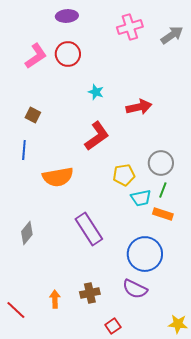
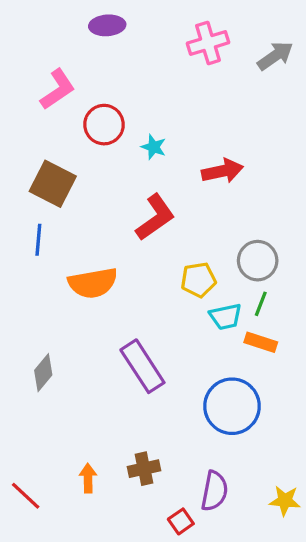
red circle: (68, 54) -> (104, 125), moved
brown square: (33, 115) -> (53, 184), size x1.8
purple semicircle: (135, 289) -> (214, 491), moved, turned -105
yellow star: (178, 324) -> (285, 501), moved

